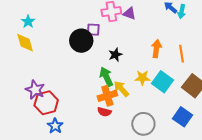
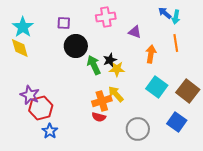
purple triangle: (129, 14) -> (135, 32), moved
cyan star: (28, 22) -> (23, 27), size x1.5
purple square: (93, 30) -> (64, 23), moved
orange line: (182, 54) -> (176, 43), moved
green arrow: (106, 77) -> (94, 65), moved
yellow star: (142, 78) -> (117, 69), moved

